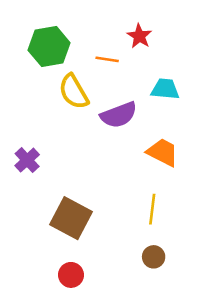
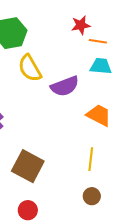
red star: (139, 36) -> (81, 25), turned 30
orange line: (107, 59) -> (98, 41), moved

